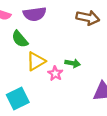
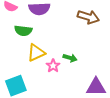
green semicircle: (20, 39) -> (23, 31), turned -48

